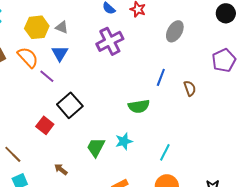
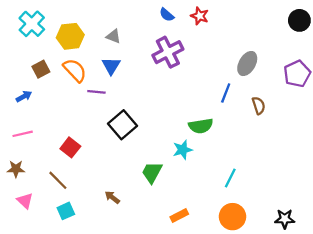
yellow hexagon: (37, 27) -> (70, 36), moved
gray ellipse: (175, 31) -> (247, 64), moved
purple line: (47, 76) -> (96, 92), turned -35
red square: (45, 125) -> (70, 147), moved
cyan star: (124, 141) -> (183, 150), moved

